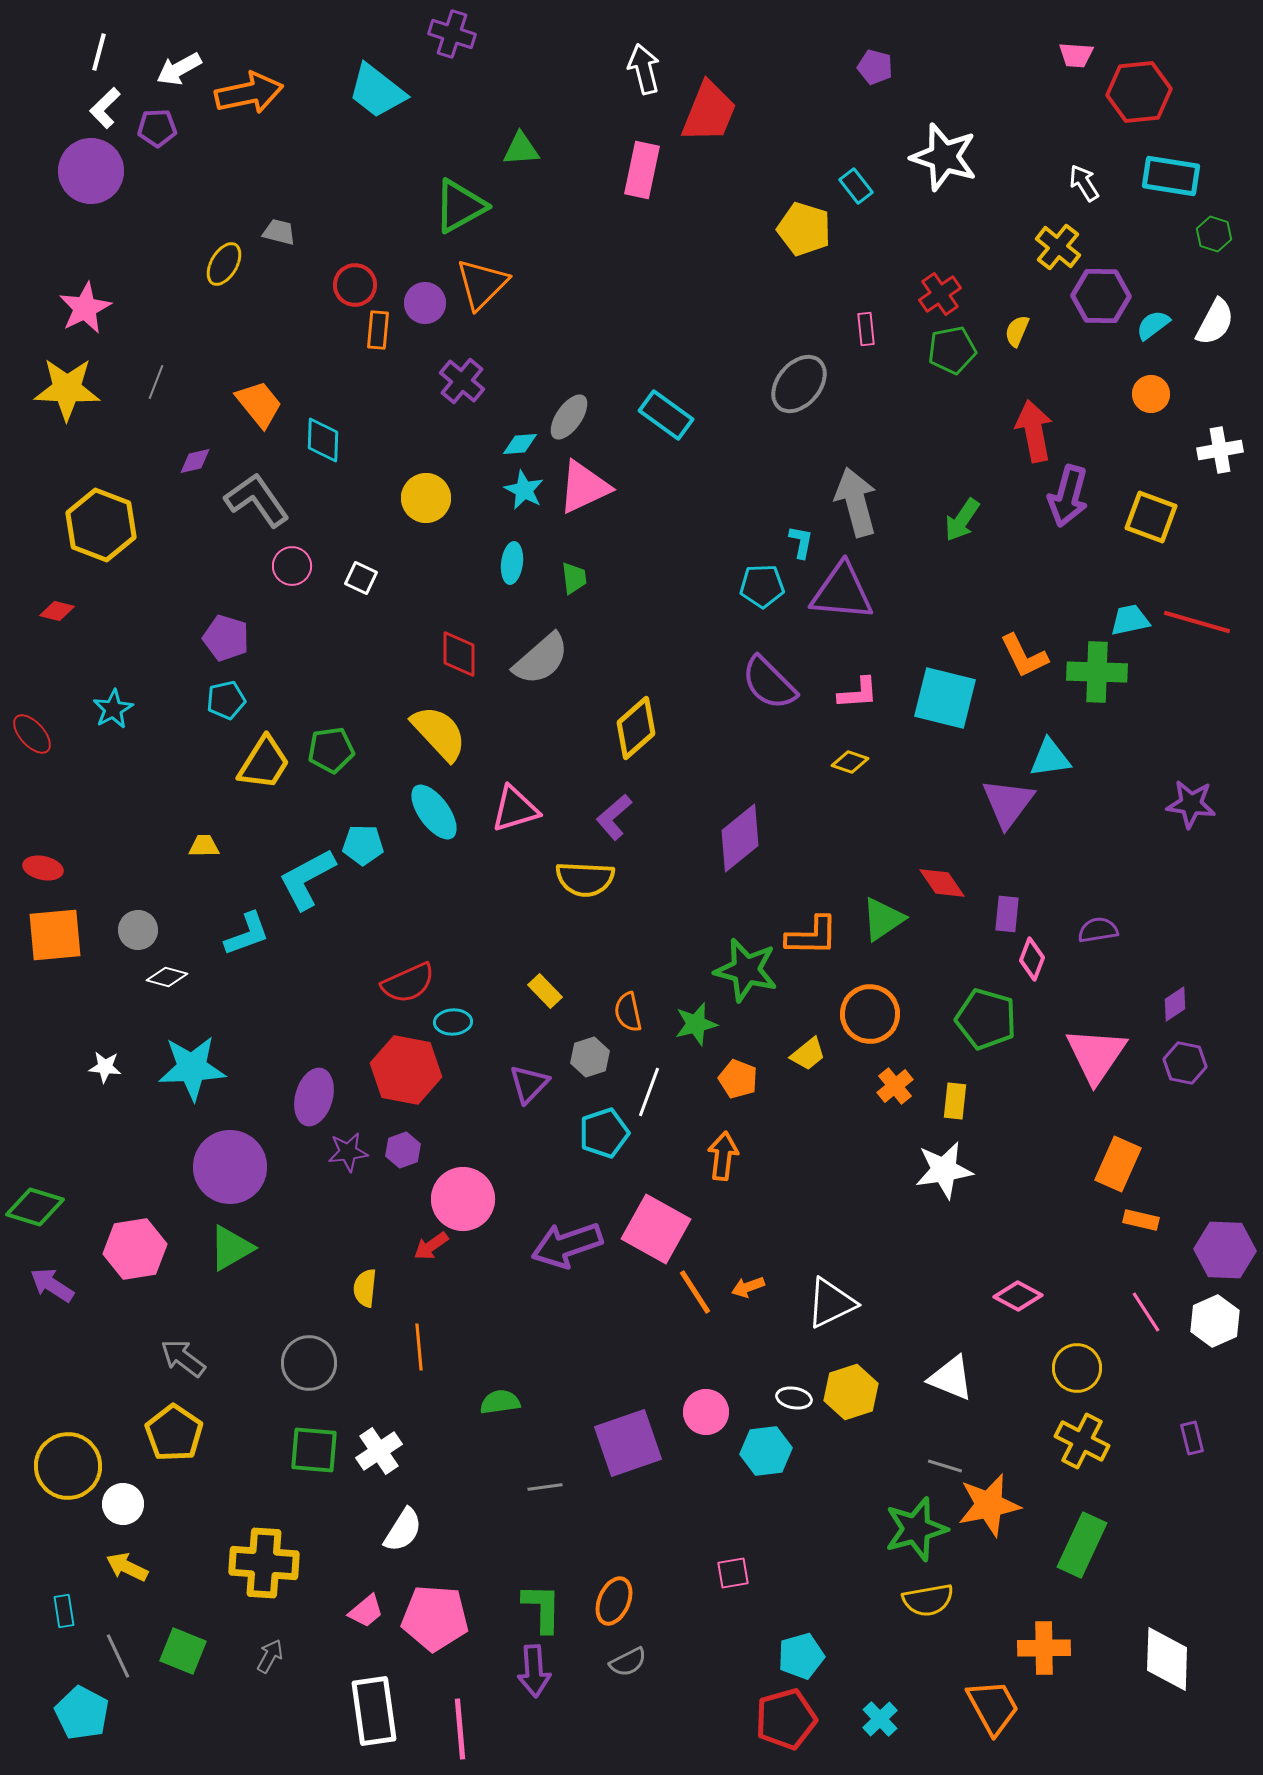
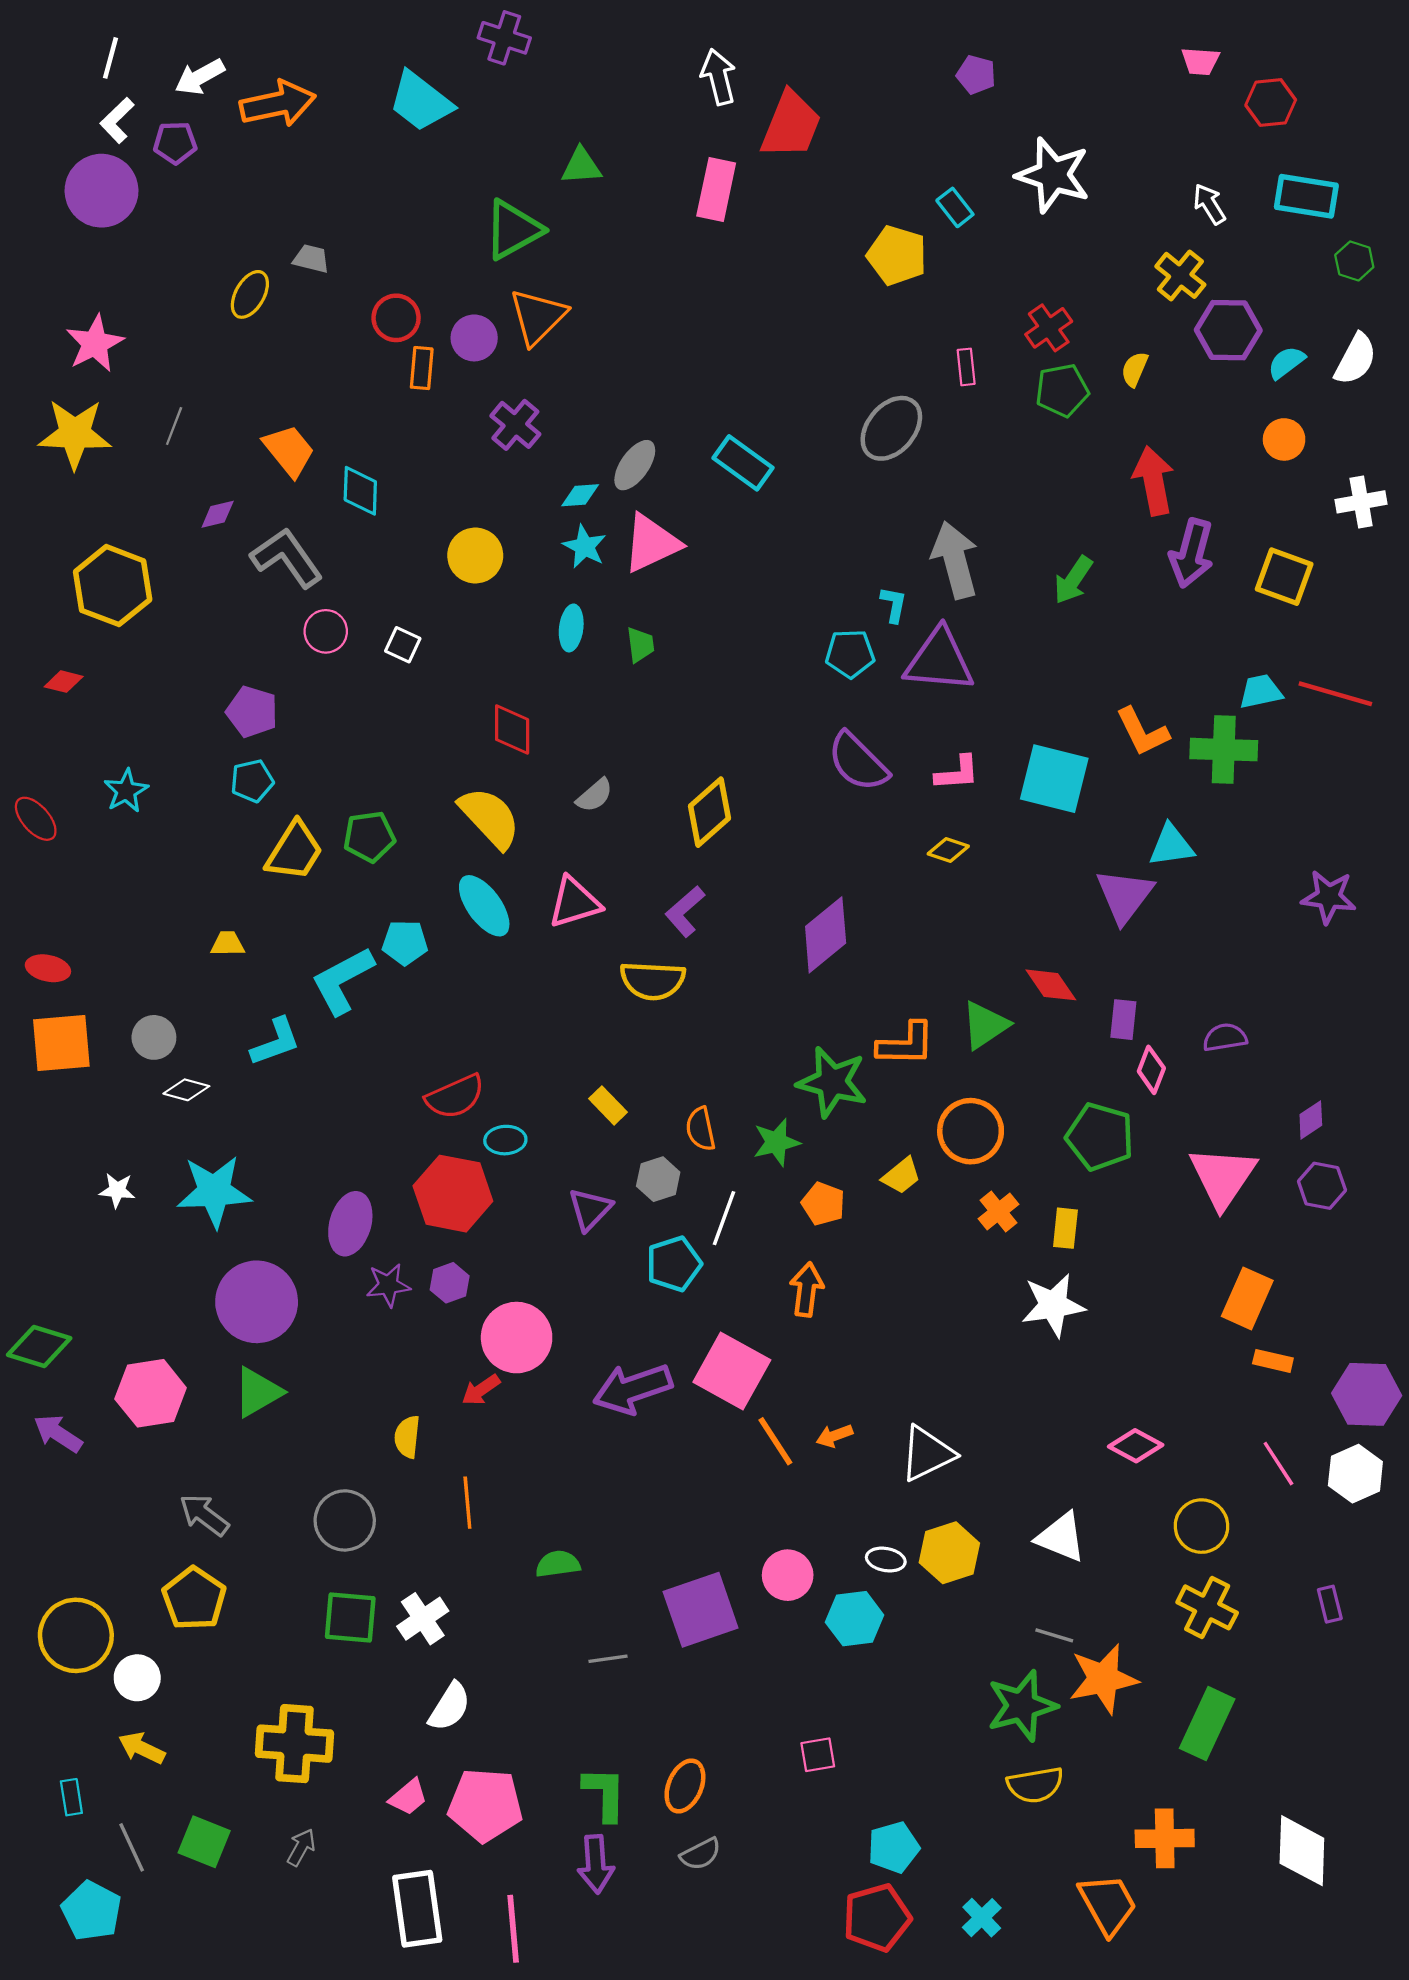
red hexagon: (1139, 92) -> (1271, 103), size x0.7
gray semicircle: (541, 659) -> (595, 795), moved, size x0.6

